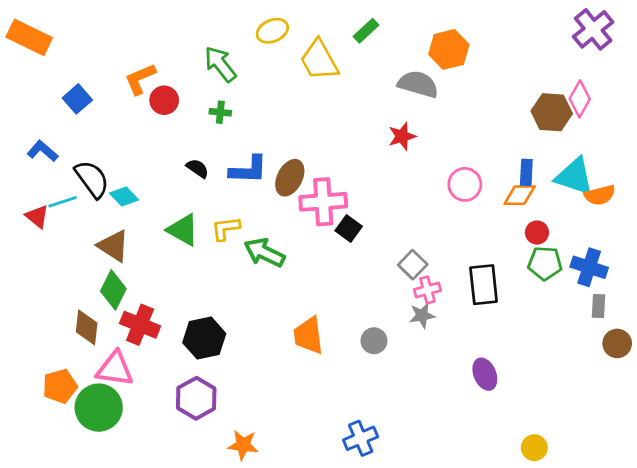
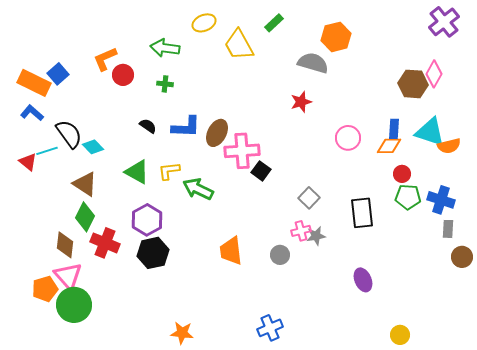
orange rectangle: (29, 37) -> (34, 83), moved
green arrow: (220, 64) -> (165, 48), turned -44
pink cross: (427, 290) -> (301, 231), moved
pink triangle: (115, 369) -> (68, 276), moved, turned 40
purple hexagon: (196, 398) -> (147, 220), moved

